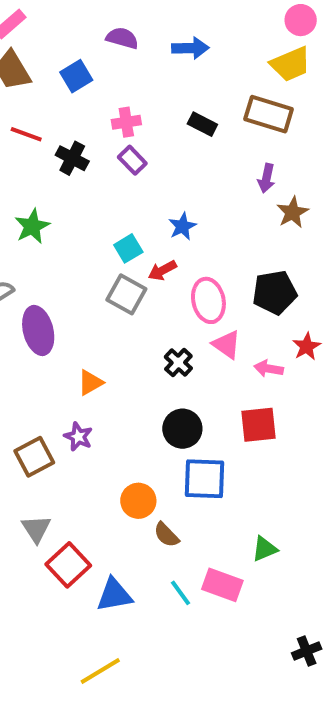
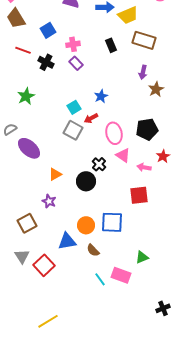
yellow trapezoid: (291, 64) -> (128, 15), moved
blue square: (76, 76) -> (48, 30), moved
black rectangle: (202, 124) -> (111, 45), turned 40
purple ellipse: (38, 331) -> (29, 148), turned -35
black circle: (182, 429) -> (86, 181), moved
brown square: (34, 457) -> (27, 223), moved
orange circle: (138, 501) -> (86, 225), moved
gray triangle: (36, 529) -> (22, 256), moved
blue triangle: (114, 595) -> (67, 241), moved
yellow line: (100, 671) -> (48, 321), moved

